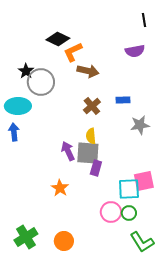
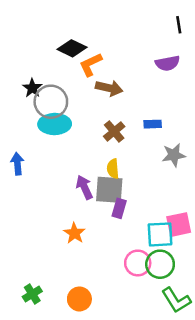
cyan ellipse: (18, 106) -> (55, 124), moved
green circle: (129, 213) -> (160, 264), size x1.5
green cross: (26, 237) -> (32, 294), size x0.7

